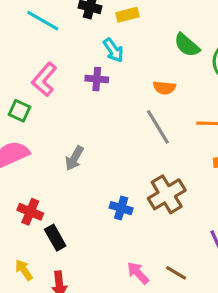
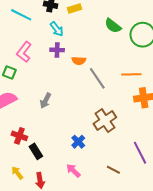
cyan arrow: (113, 50) -> (57, 29), moved
orange semicircle: (164, 88) -> (79, 61), moved
blue cross: (121, 208) -> (78, 142), moved, turned 32
pink arrow: (138, 273) -> (73, 171), moved

